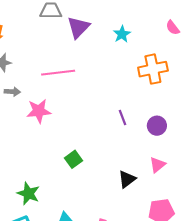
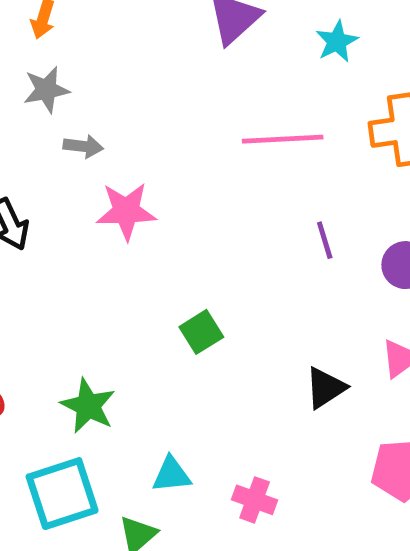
pink line: (58, 73) -> (283, 139), moved
gray arrow: (12, 92) -> (83, 146), moved

